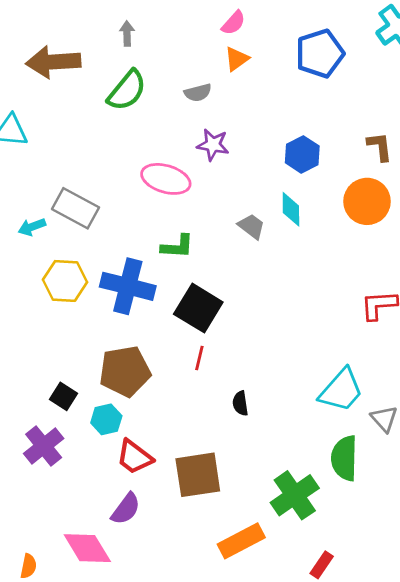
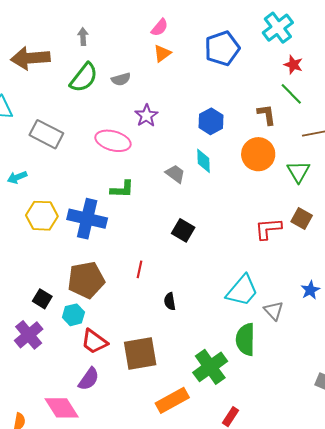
gray semicircle: (198, 93) -> (121, 79), moved
purple star: (213, 145) -> (146, 116), turned 30
gray rectangle: (75, 208) -> (46, 134), moved
black square: (198, 308) -> (183, 230), moved, size x0.7

